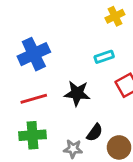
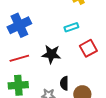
black semicircle: (95, 133) -> (64, 83), turned 144

